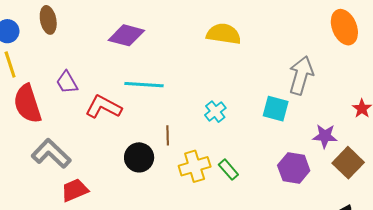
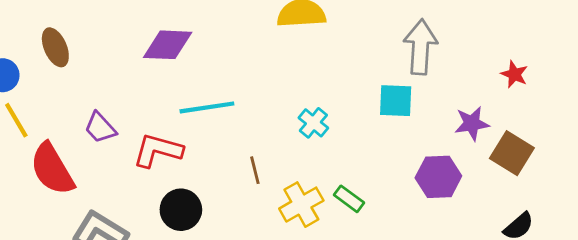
black circle: (139, 157) -> (181, 210), moved

